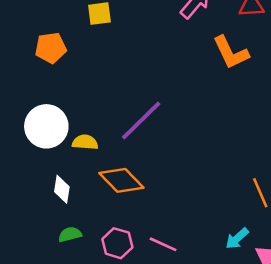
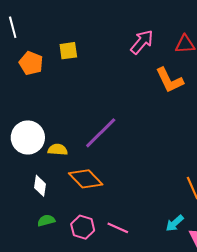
orange pentagon: (51, 48) -> (31, 63), moved, turned 30

